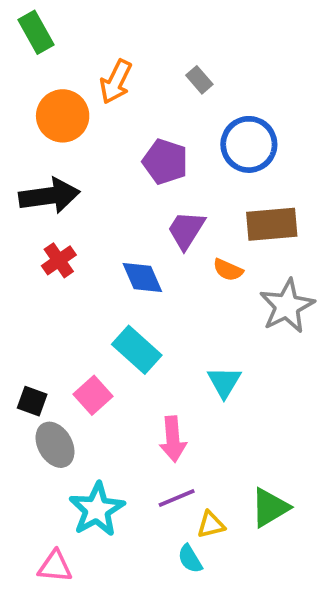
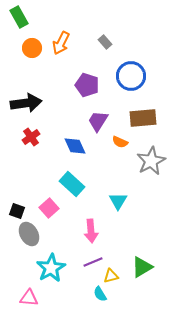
orange circle: (63, 116) -> (32, 48), moved, size x0.7

